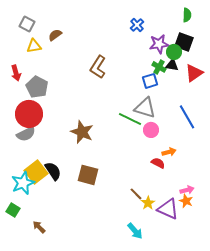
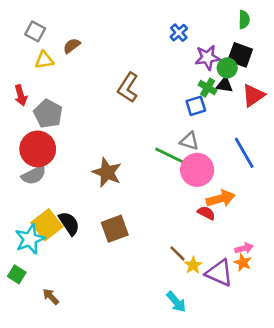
gray triangle: (145, 108) -> (189, 141), size x0.7
pink circle: (151, 130) -> (197, 170), size x1.6
orange arrow: (169, 152) -> (221, 199), size x1.5
brown square: (88, 175) -> (115, 229), turned -35

